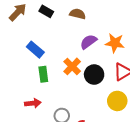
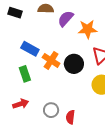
purple semicircle: (88, 42) -> (66, 19), moved
blue rectangle: (35, 50) -> (30, 49), moved

